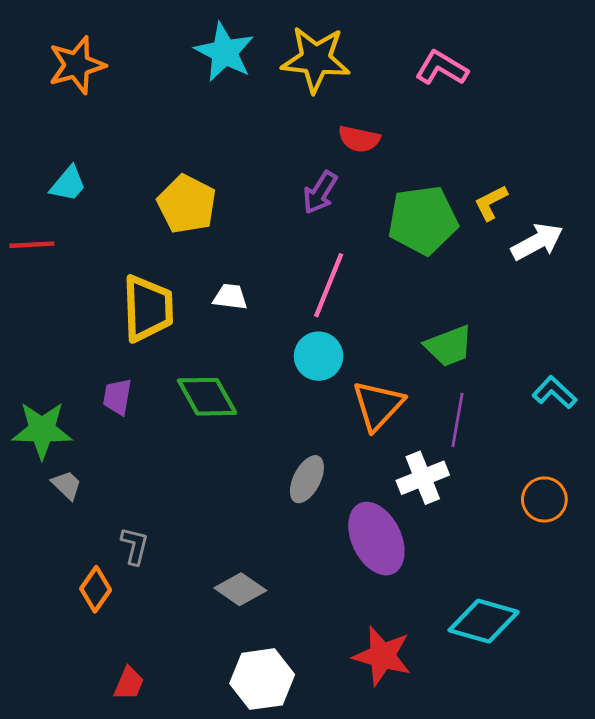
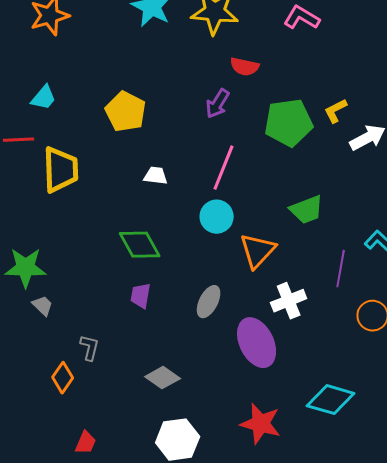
yellow trapezoid: (148, 308) -> (61, 170), moved
purple trapezoid: (117, 397) -> (141, 296), moved
purple line: (458, 420) -> (341, 269), moved

